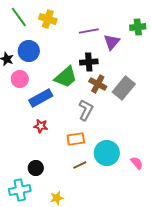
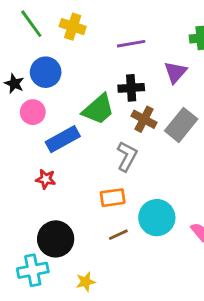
purple triangle: (112, 42) -> (175, 72), moved
red star: (41, 126) -> (46, 179), moved
black circle: (36, 168) -> (56, 239), size x1.6

